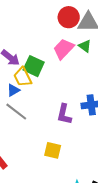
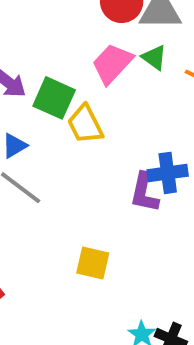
yellow trapezoid: (23, 77) -> (85, 124), moved
purple L-shape: (64, 114) -> (144, 193), moved

